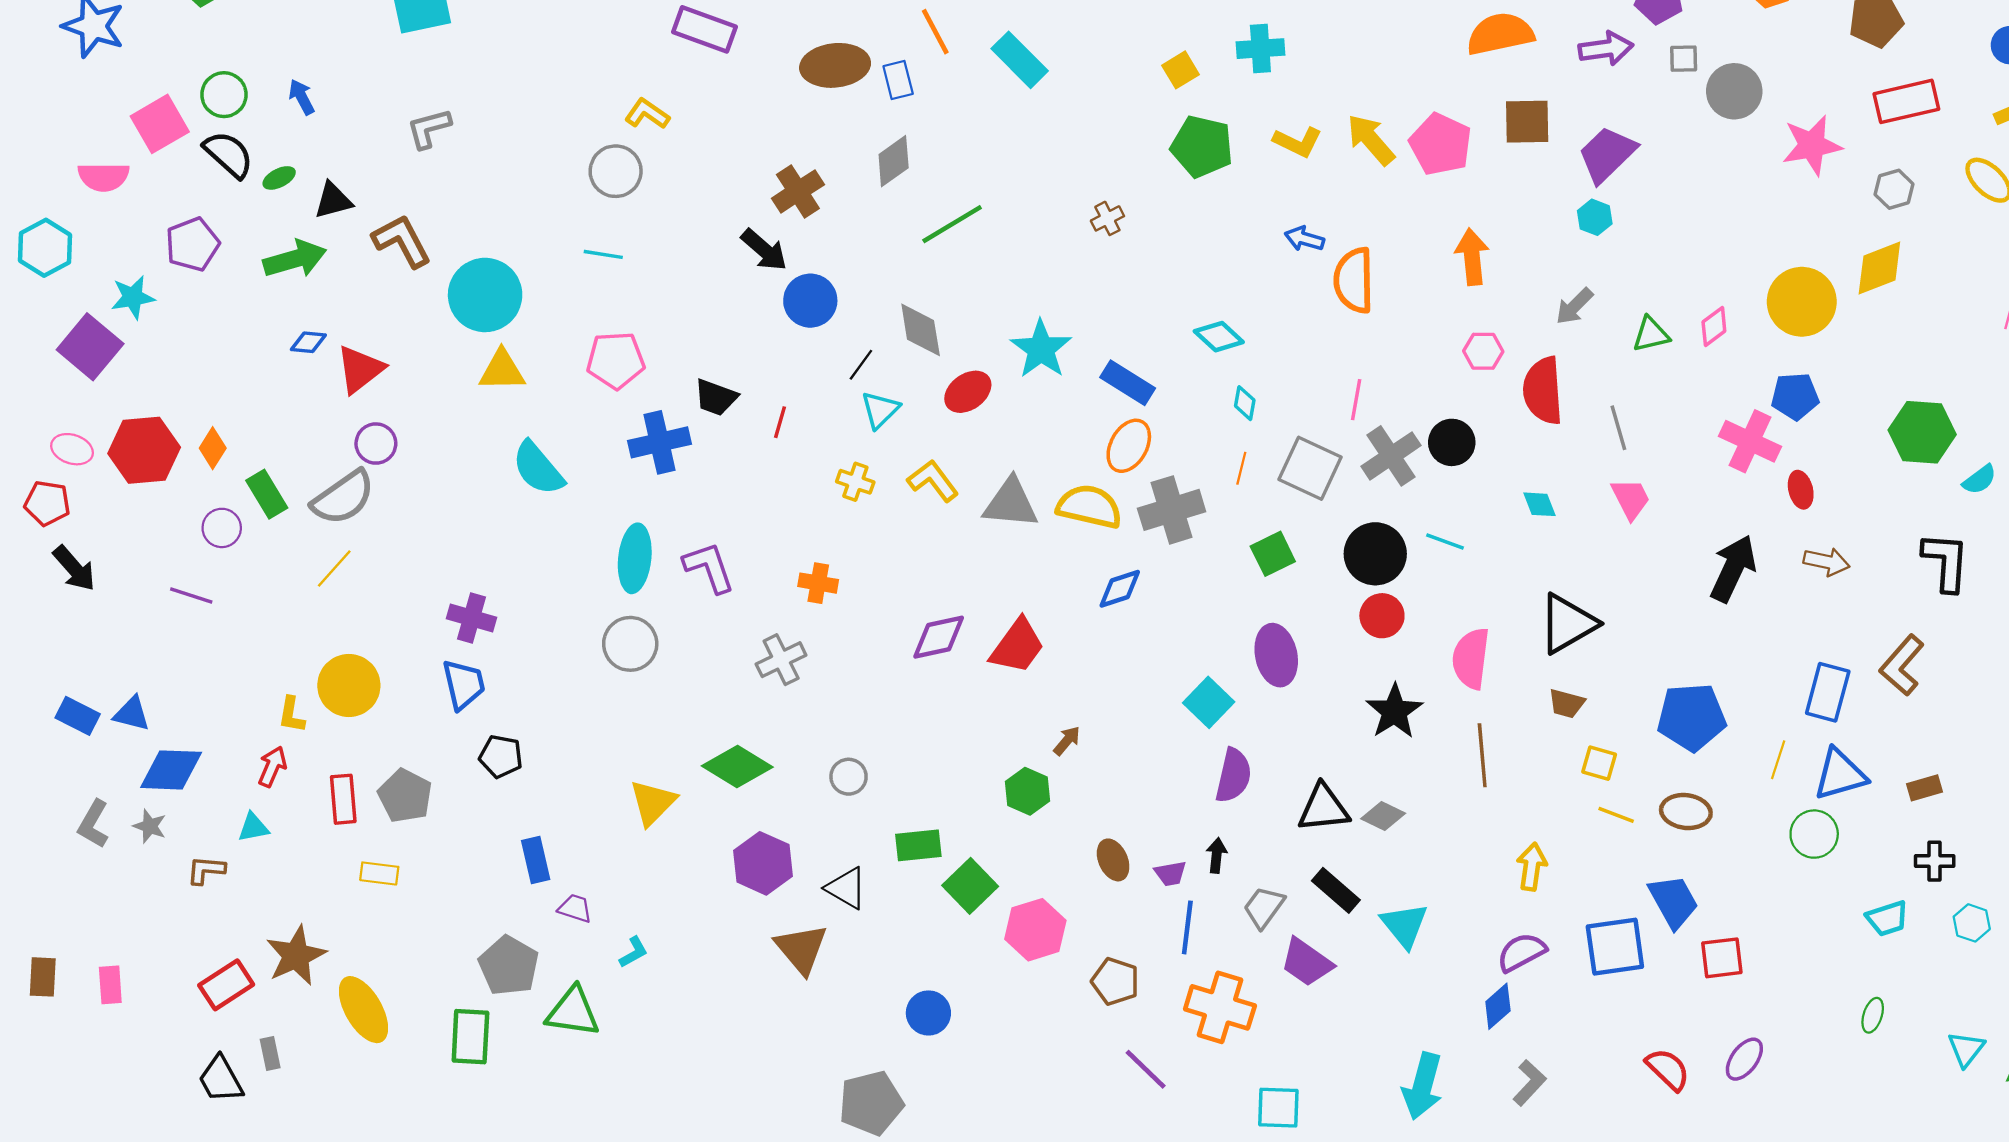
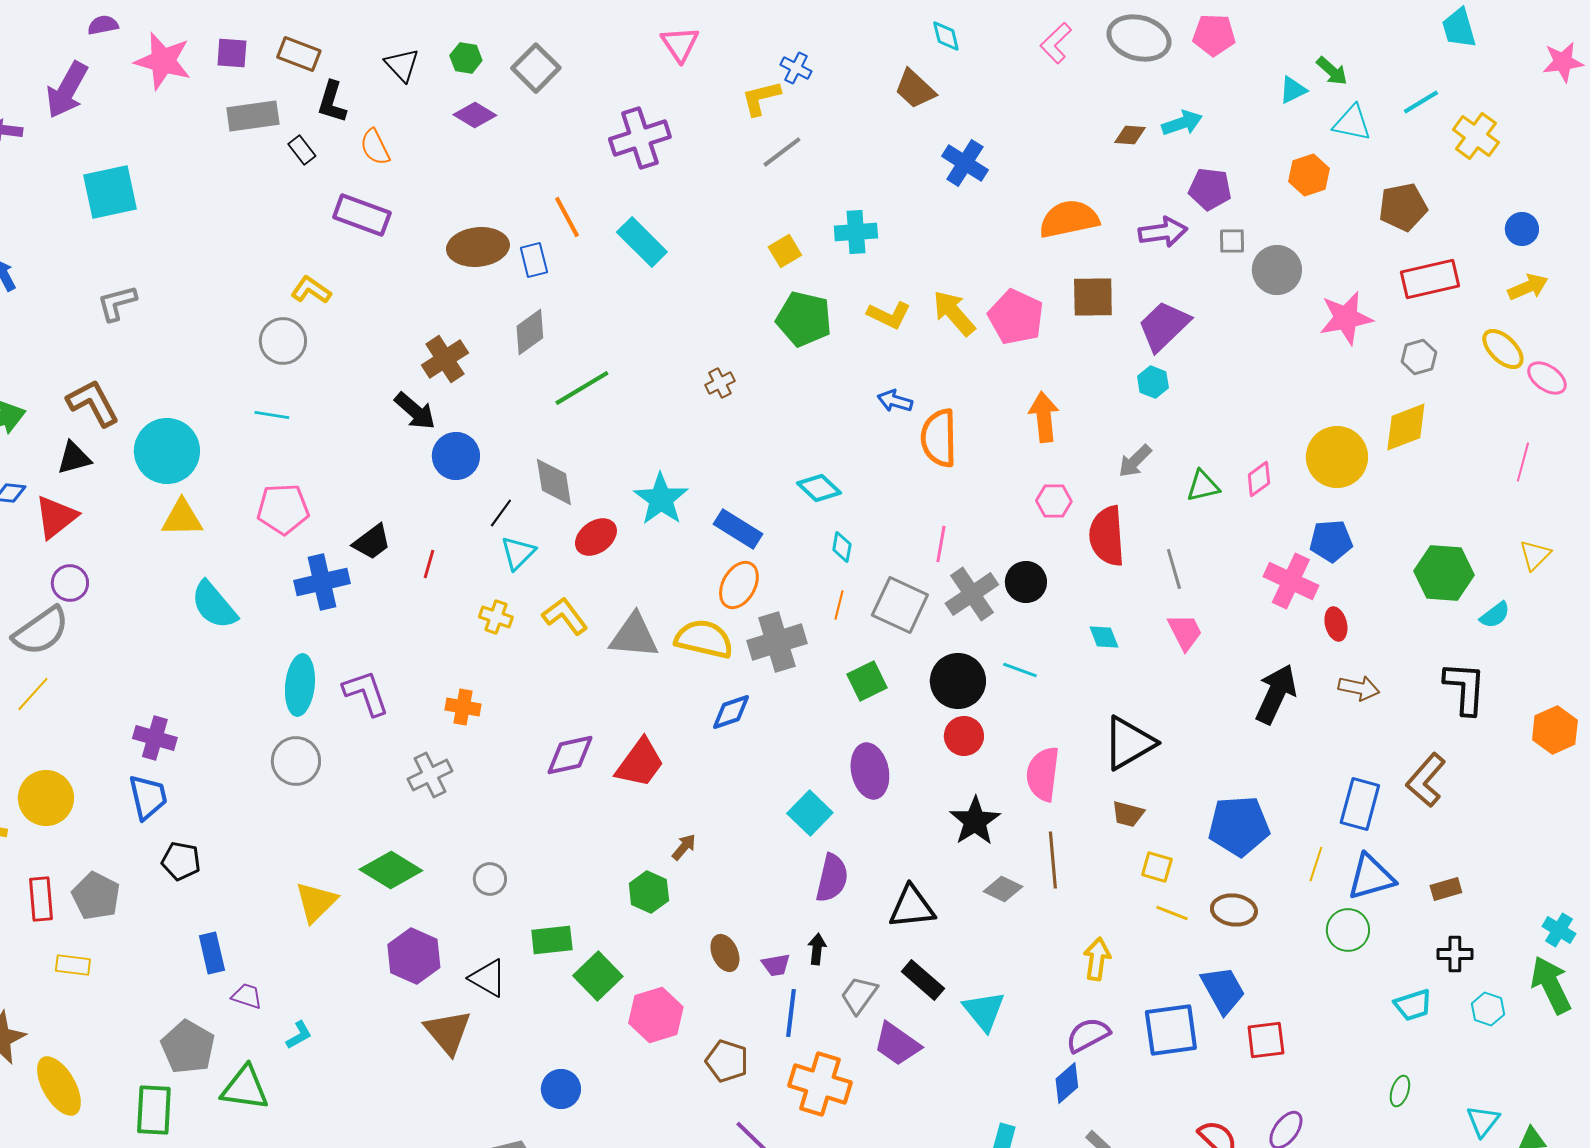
black triangle: (333, 200) -> (74, 458), moved
black trapezoid: (716, 397) -> (372, 542), turned -57
gray diamond: (1383, 816) -> (1003, 889), moved

